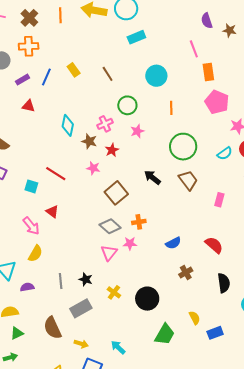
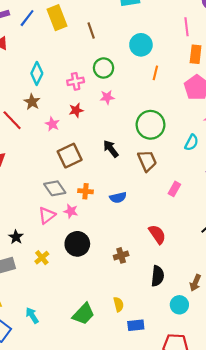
yellow rectangle: (74, 70) -> (57, 18), size x1.6
orange line: (171, 108) -> (155, 73), moved
brown star: (89, 141) -> (32, 102), moved
cyan semicircle: (225, 153) -> (192, 143), turned -42
blue semicircle: (173, 243) -> (118, 198), moved
black circle: (147, 299) -> (77, 244), moved

